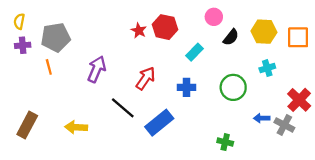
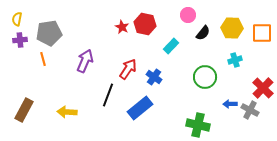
blue cross: (187, 87) -> (154, 77), moved, turned 35
black line: (123, 108) -> (108, 95), turned 70
green cross: (225, 142) -> (198, 125), size x1.6

